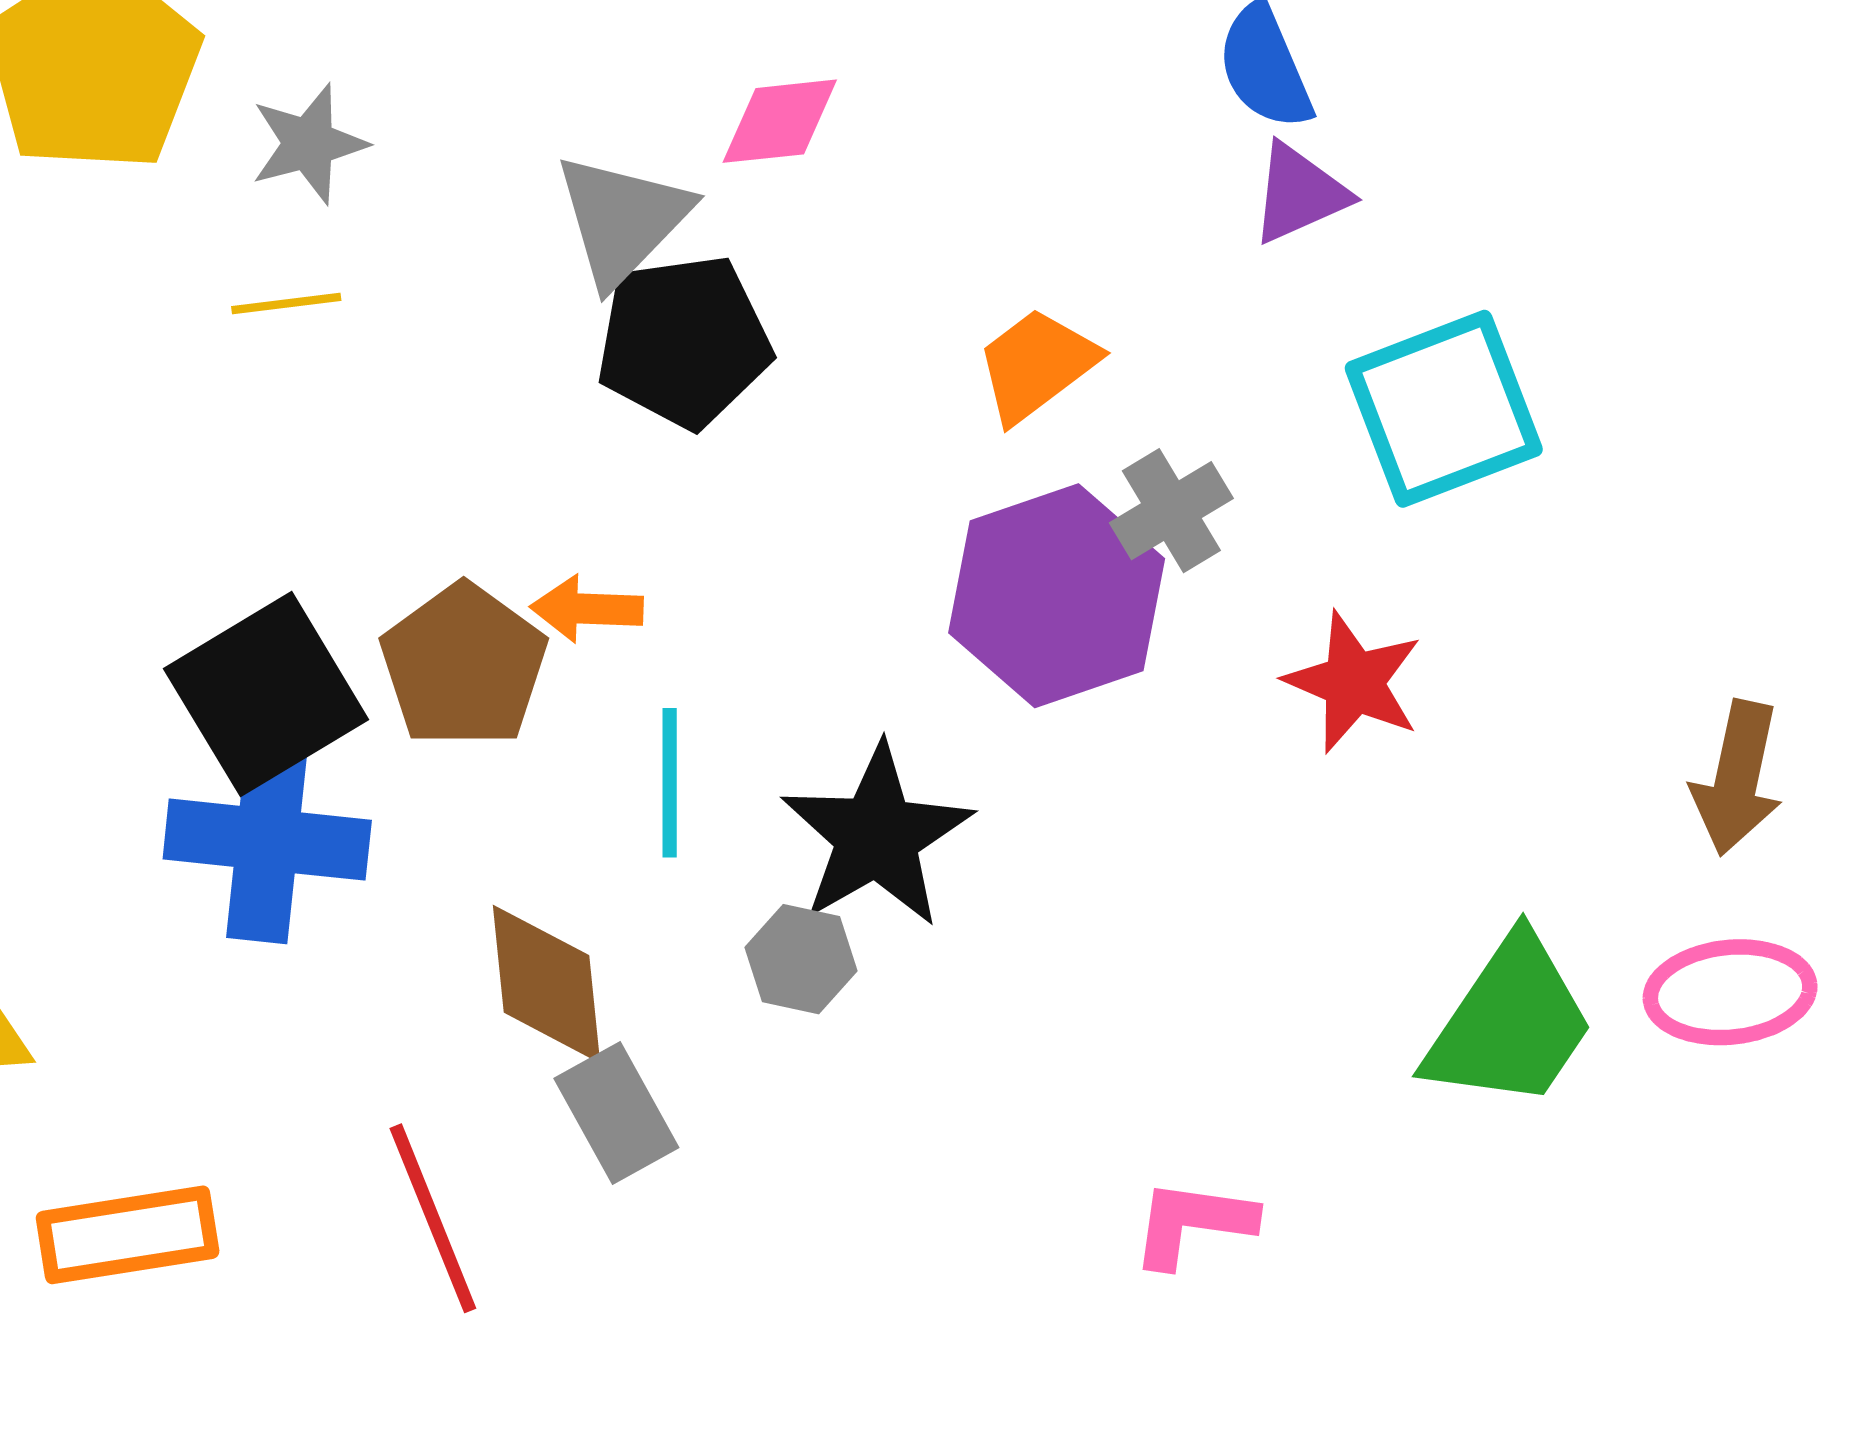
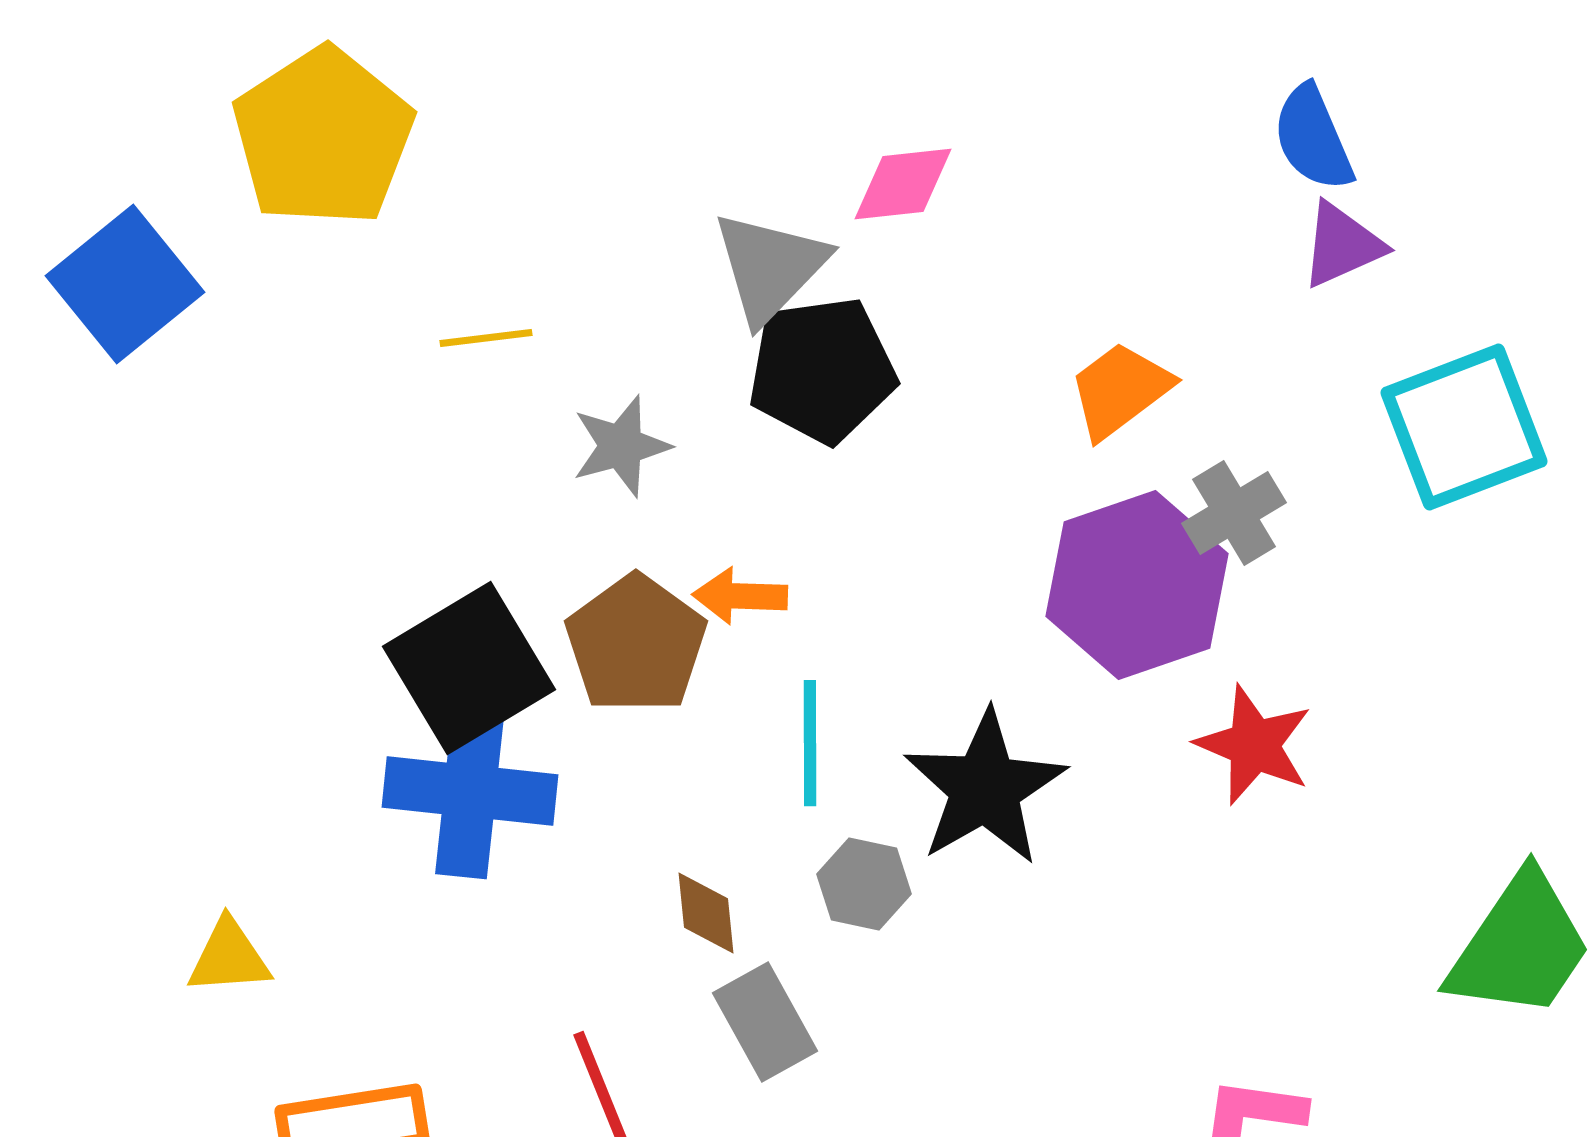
gray star: (309, 144) -> (621, 446), moved
red star: (1354, 682) -> (1254, 745), moved
gray hexagon: (801, 959) -> (864, 884), moved
brown diamond: (547, 984) -> (706, 913), size x0.6

